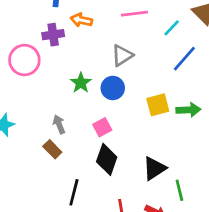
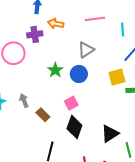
cyan line: (172, 28) -> (123, 29), turned -48
yellow square: (158, 105) -> (117, 77), moved
gray arrow: (59, 124) -> (24, 101), moved
brown rectangle: (52, 149) -> (43, 115), moved

